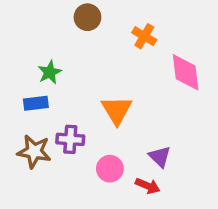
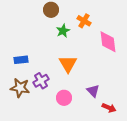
green star: (50, 72) -> (63, 31), moved
purple cross: (70, 139) -> (41, 81), turned -35
red arrow: (148, 186) -> (109, 108), moved

